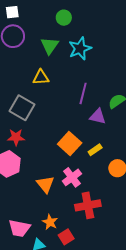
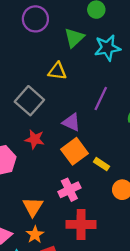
purple triangle: (98, 116) -> (71, 122), moved
red star: (16, 137) -> (35, 139), moved
yellow rectangle: (95, 150) -> (101, 164), turned 56
orange triangle: (45, 184) -> (33, 207), moved

